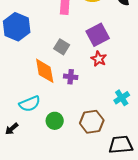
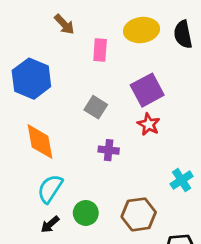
orange diamond: (45, 71) -> (40, 142), moved
cyan semicircle: (30, 104) -> (50, 189), turned 145
black arrow: (12, 129) -> (50, 224), moved

